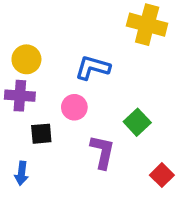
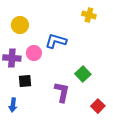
yellow cross: (147, 25) -> (89, 15), size x0.6
yellow circle: (26, 59) -> (20, 25), moved
pink circle: (74, 107) -> (34, 53), moved

